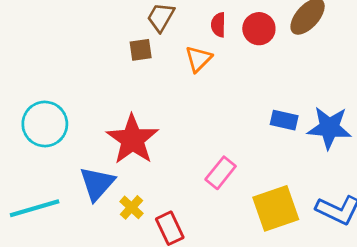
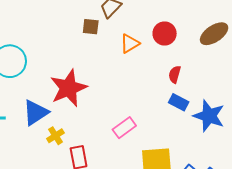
red semicircle: (218, 25) -> (175, 74), moved
red circle: (259, 29) -> (165, 34), moved

